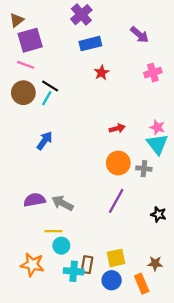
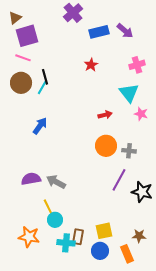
blue rectangle: (90, 44) -> (99, 32), moved
black line: (50, 86) -> (45, 77), turned 42
cyan triangle: (157, 144) -> (129, 93), moved
purple line: (116, 201) -> (119, 180), moved
black star: (158, 214) -> (142, 192), size x1.5
yellow line: (54, 231) -> (48, 207), turned 63

